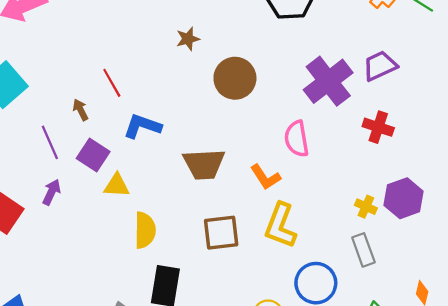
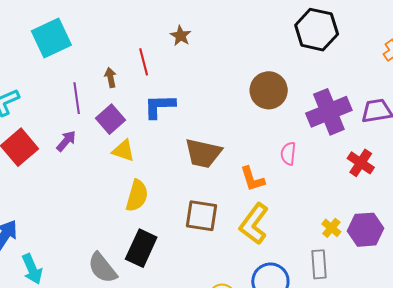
brown star: (188, 39) -> (181, 36), moved, turned 30
brown circle: (235, 78) -> (269, 90), moved
blue L-shape: (142, 126) -> (159, 106), turned -36
pink semicircle: (297, 139) -> (288, 154), size x0.7

